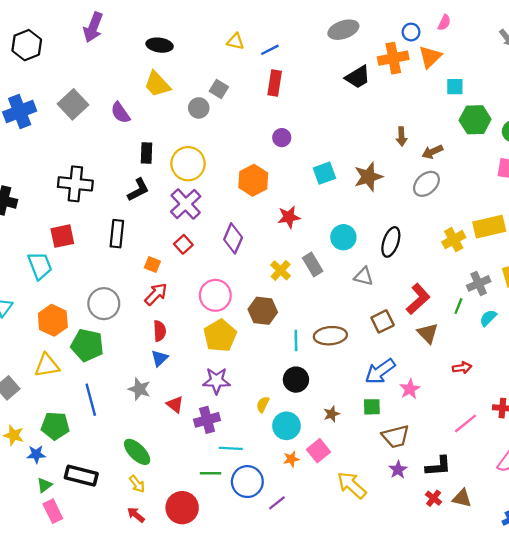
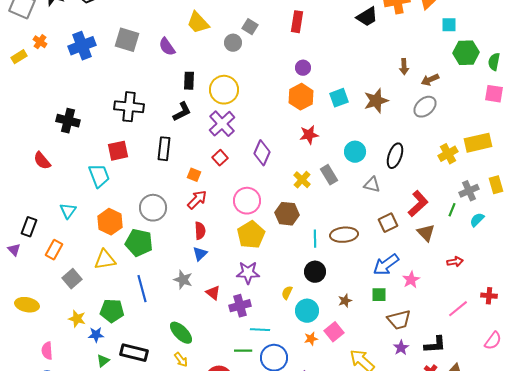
gray square: (73, 104) -> (127, 40), turned -30
orange hexagon: (253, 180) -> (301, 97), moved

